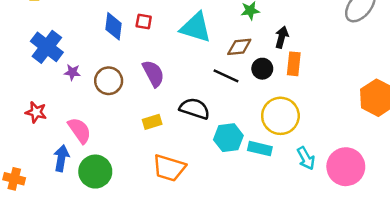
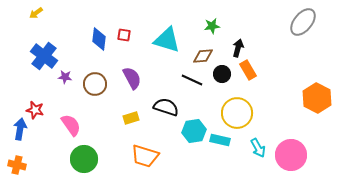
orange rectangle: (294, 64) -> (248, 70), turned -36
blue arrow: (61, 158) -> (20, 129), moved

